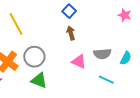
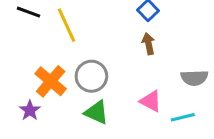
pink triangle: (79, 62) -> (151, 101), moved
cyan line: (106, 80) -> (183, 117), moved, turned -42

